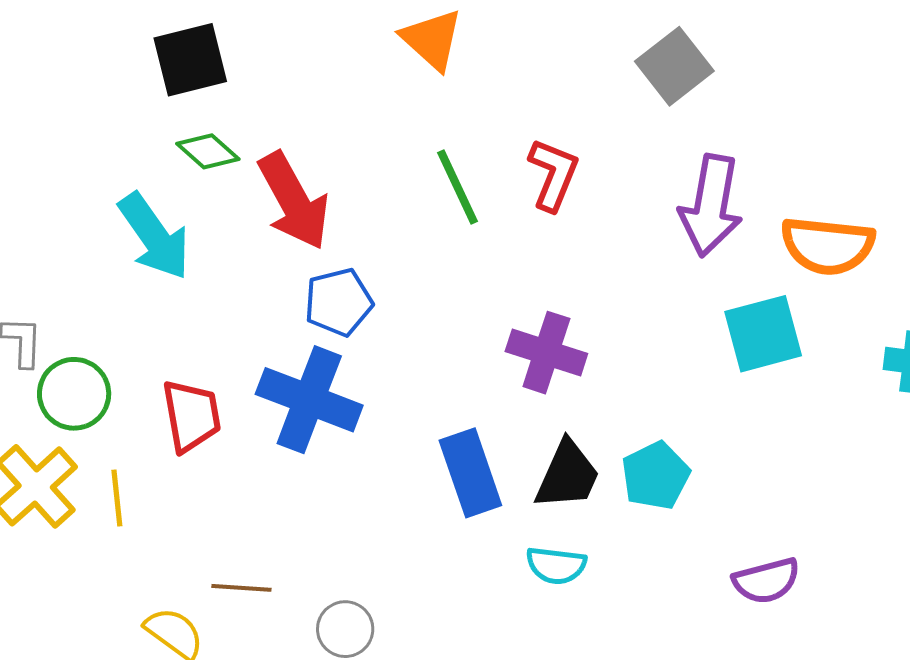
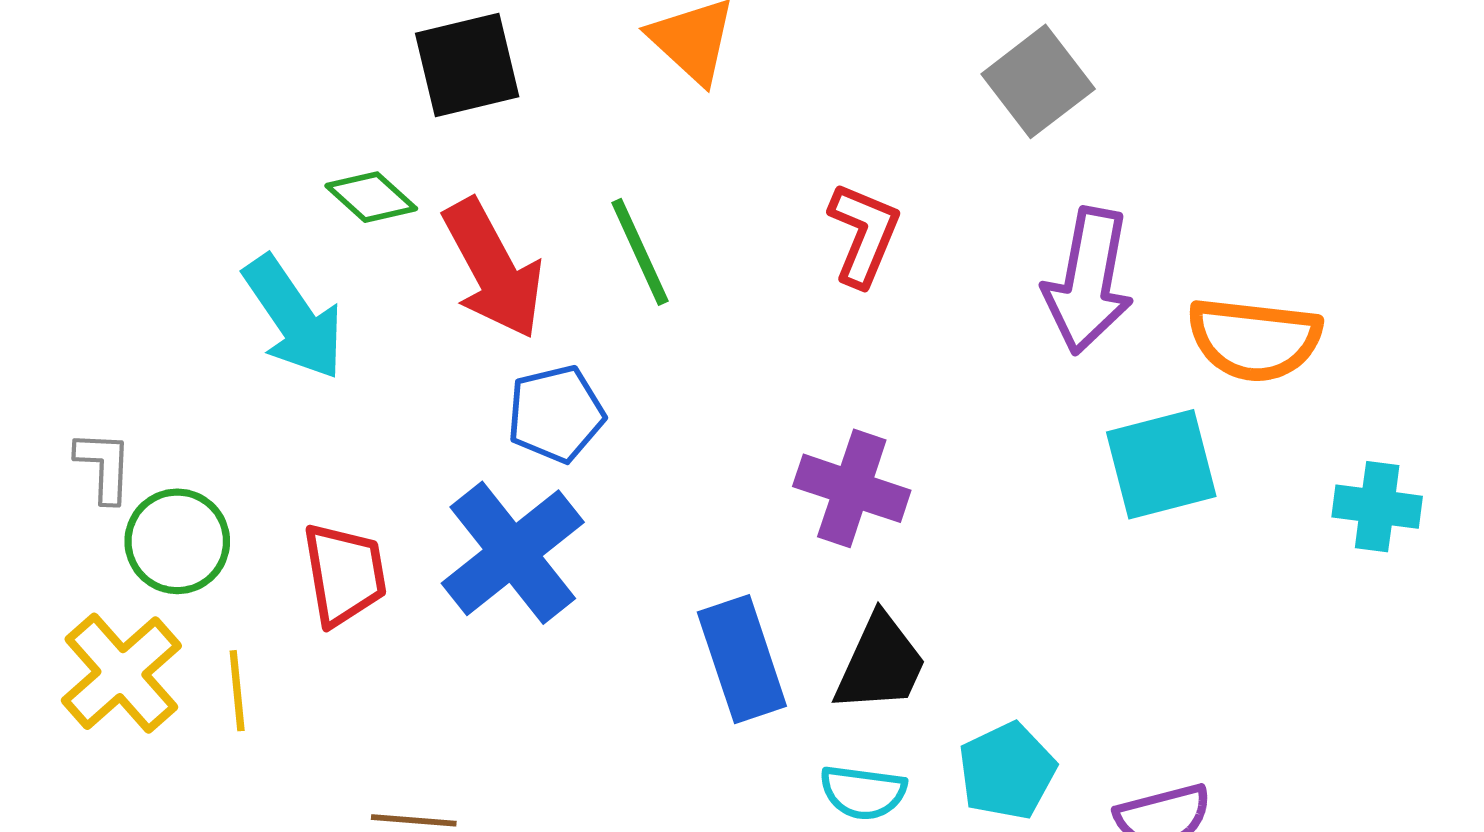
black square: (190, 60) -> (467, 65), moved
green line: (457, 187) -> (640, 252), moved
blue cross: (309, 400) -> (513, 553), turned 30
cyan pentagon: (656, 476) -> (1007, 771), moved

